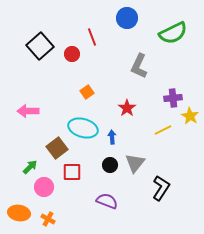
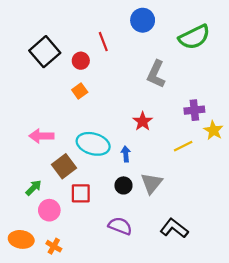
orange square: (87, 92) -> (80, 91), moved
pink arrow: (28, 111) -> (41, 136), moved
black L-shape: (161, 188) -> (174, 228), moved, turned -85

